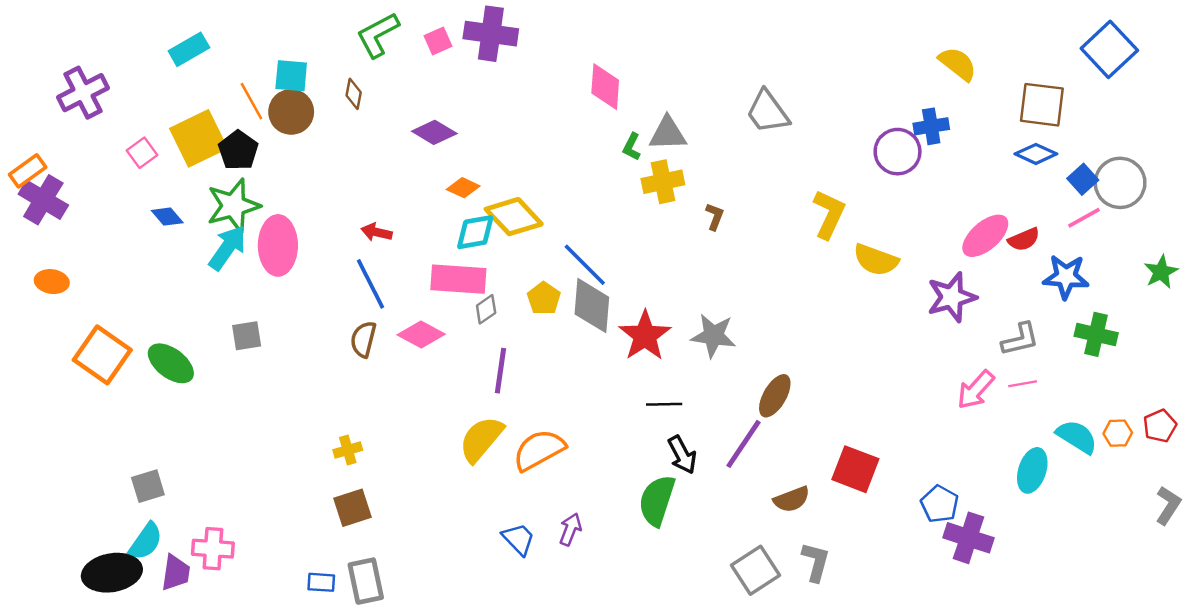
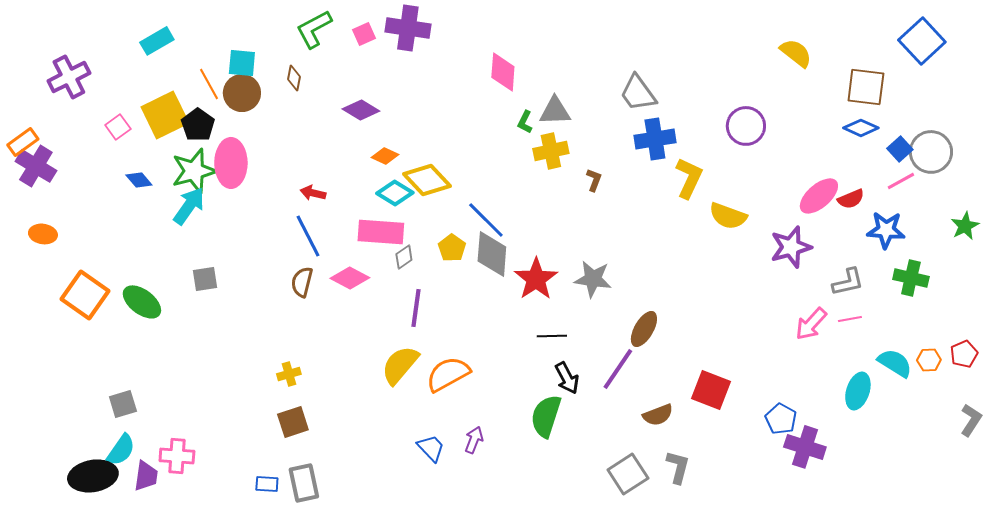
blue cross: (931, 126) -> (655, 139), moved, size x1.4
cyan diamond: (475, 232) -> (395, 193), turned 42
pink ellipse: (278, 245) -> (231, 163), moved

